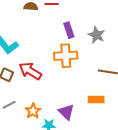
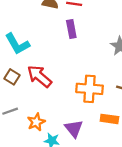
purple rectangle: (69, 30) -> (71, 29), moved
orange cross: (66, 56) -> (90, 89), moved

